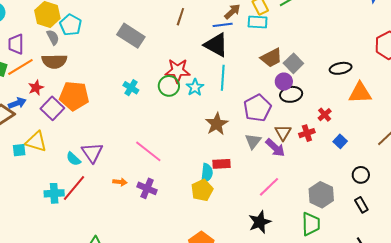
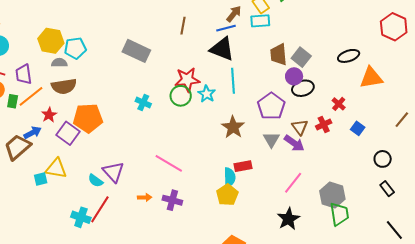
cyan pentagon: (71, 25) -> (75, 48), turned -30
gray semicircle: (53, 37) -> (59, 63), turned -56
brown trapezoid: (271, 58) -> (279, 54), turned 120
cyan cross: (54, 193) -> (81, 217), turned 30
gray hexagon: (321, 195) -> (332, 195), moved

